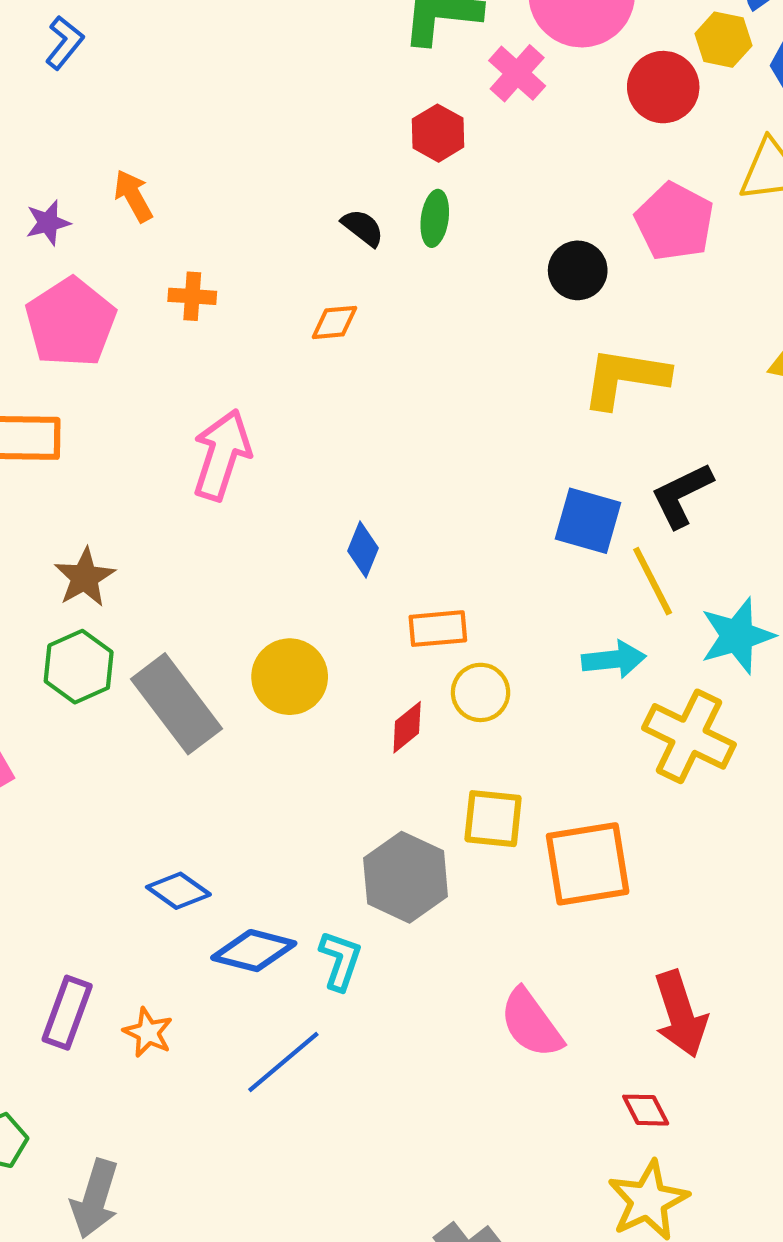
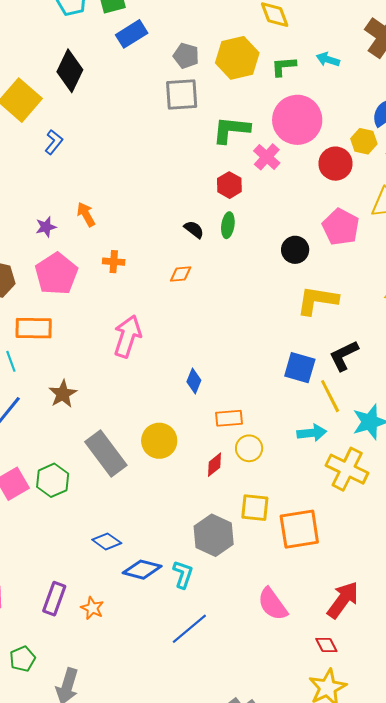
green hexagon: (79, 667) -> (53, 480), moved
red arrow: (680, 1014) -> (343, 600), turned -126
blue line: (283, 1062) -> (189, 629), moved

